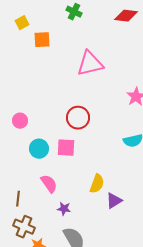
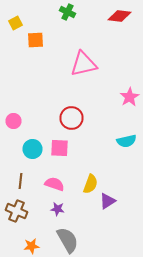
pink semicircle: (49, 184) -> (54, 184), moved, turned -36
brown line: (18, 199) -> (20, 181), moved
brown cross: (24, 227) -> (16, 211), moved

